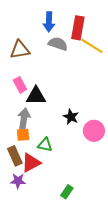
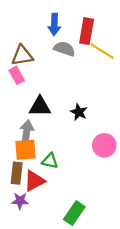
pink rectangle: (20, 85) -> (17, 75), moved
black star: (71, 117) -> (79, 112), moved
orange square: (23, 135) -> (26, 150), size x1.5
brown rectangle: (15, 156) -> (17, 173), turned 30
green rectangle: (67, 192) -> (74, 213), size x1.5

